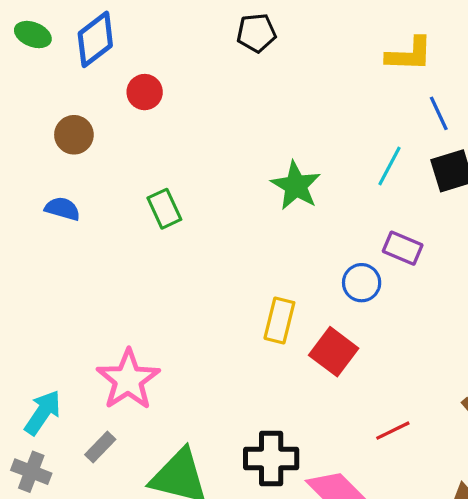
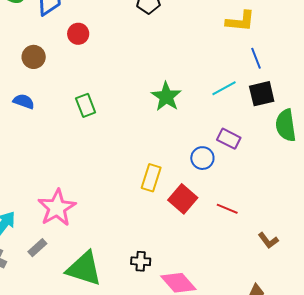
cyan line: (390, 166) -> (224, 88), turned 30
red line: (393, 431) -> (227, 209), moved, turned 45
black cross: (271, 459) -> (141, 261), size x0.6

